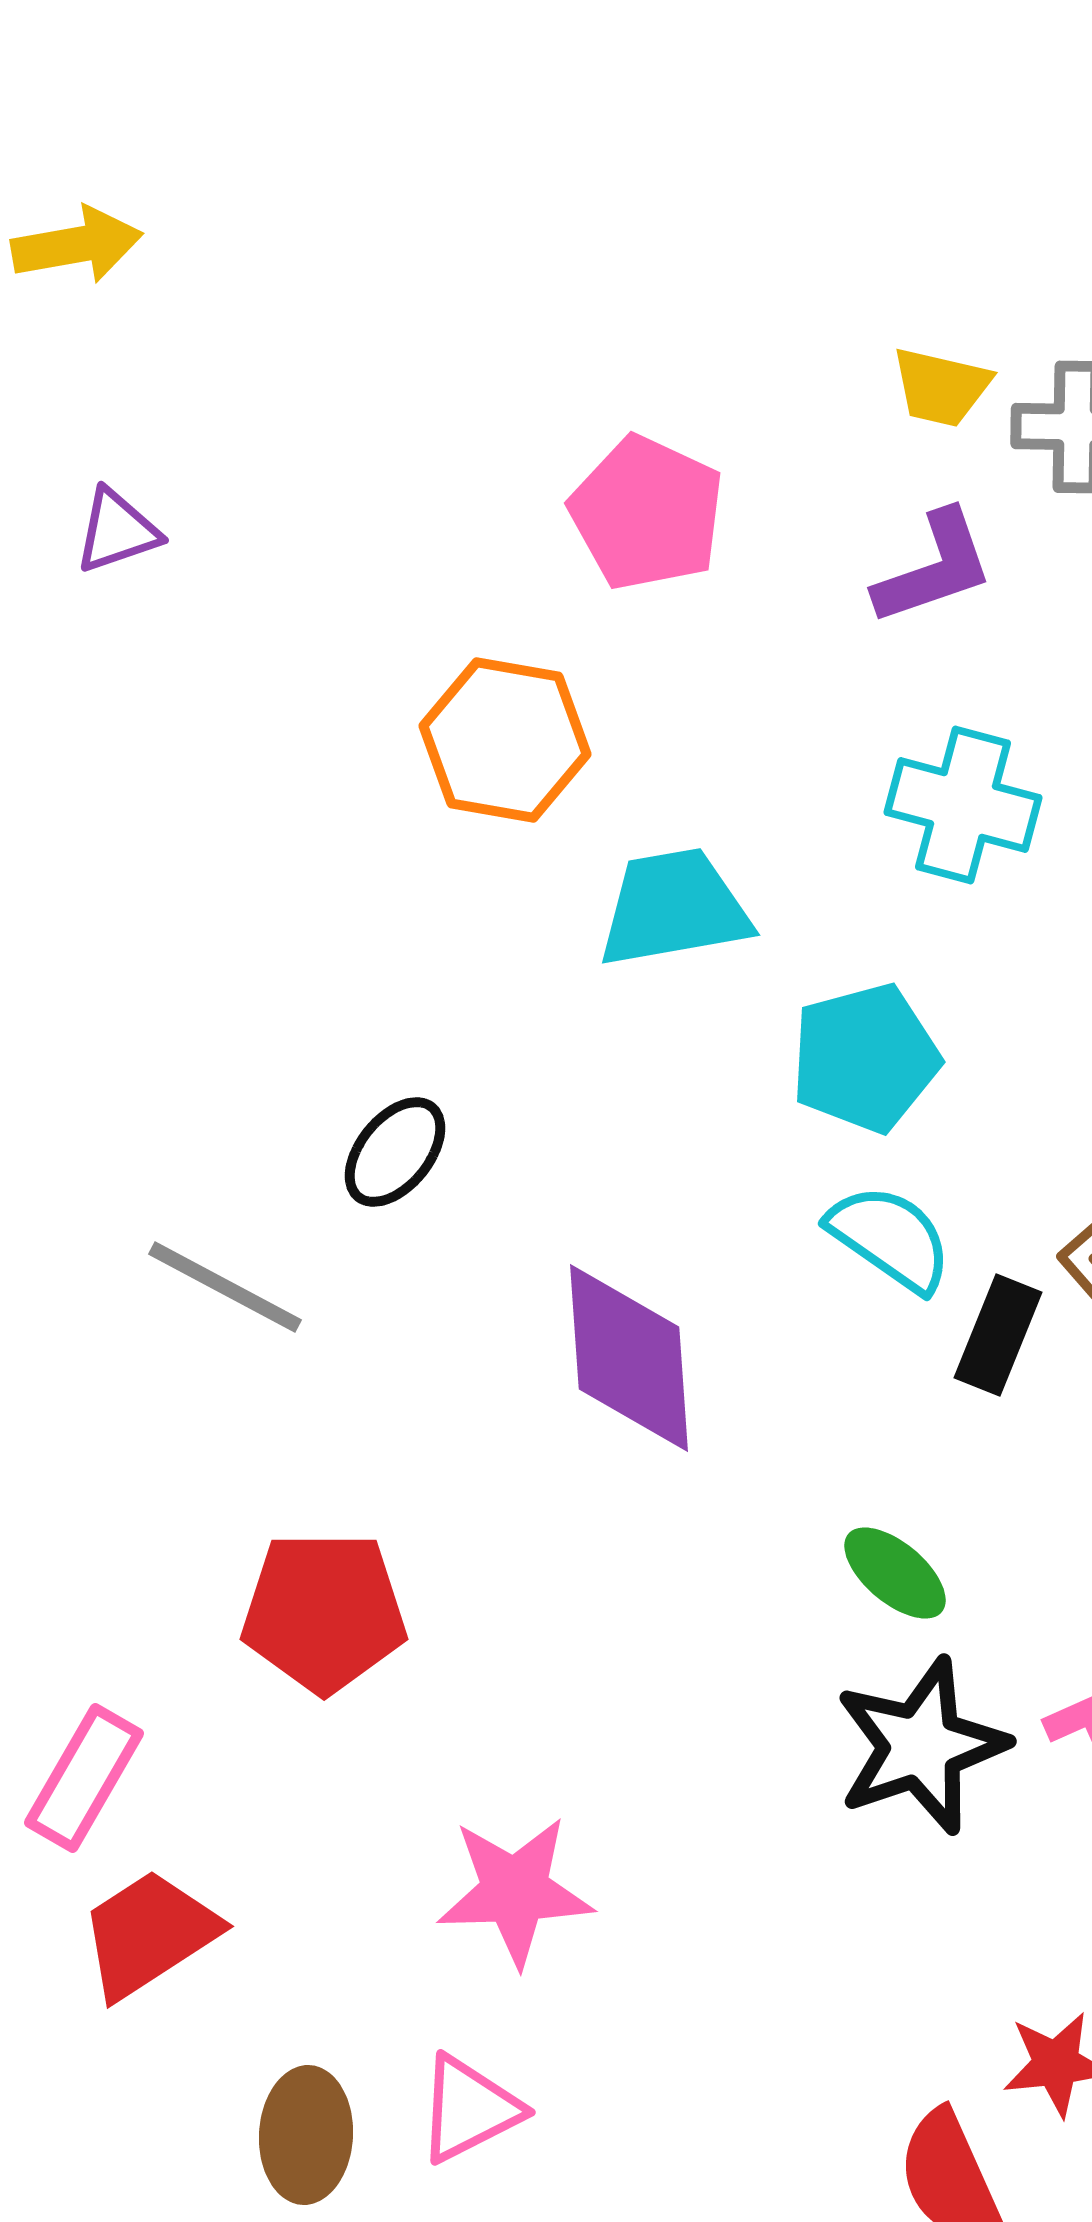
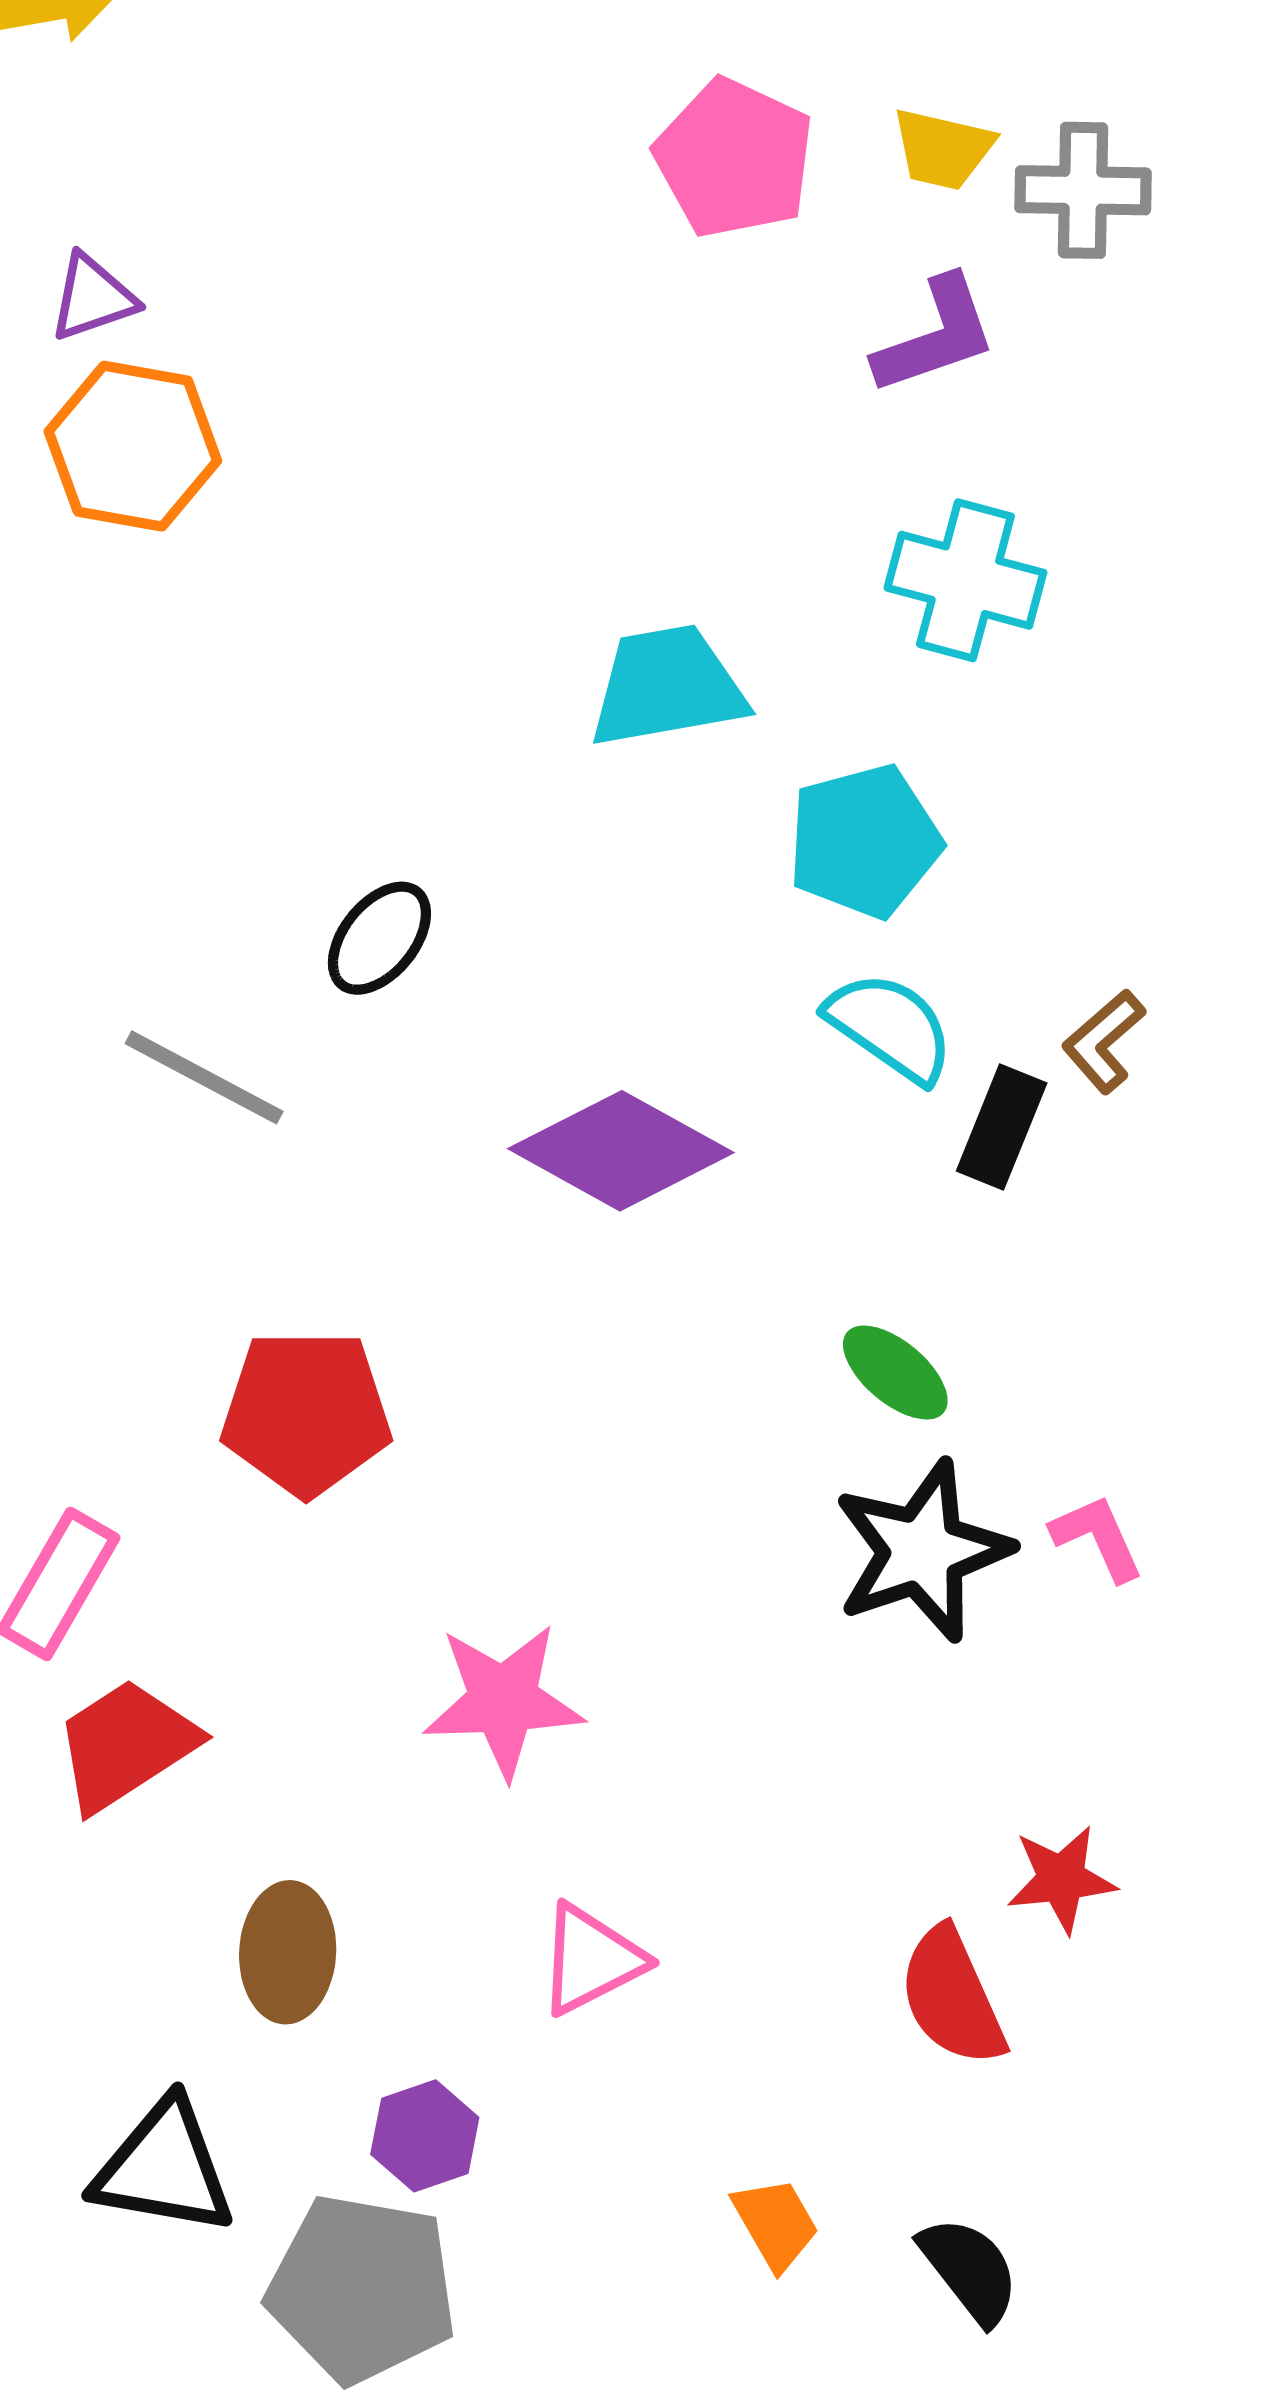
pink pentagon: (647, 513) -> (734, 158), moved
orange hexagon: (505, 740) -> (133, 446), moved
purple diamond: (629, 1358) -> (621, 1151), turned -57
pink triangle: (469, 2109) -> (591, 1959), moved

